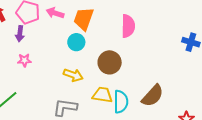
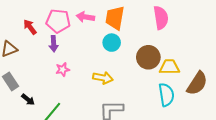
yellow arrow: (73, 75) -> (103, 78), moved
yellow trapezoid: (102, 95) -> (169, 67), moved

